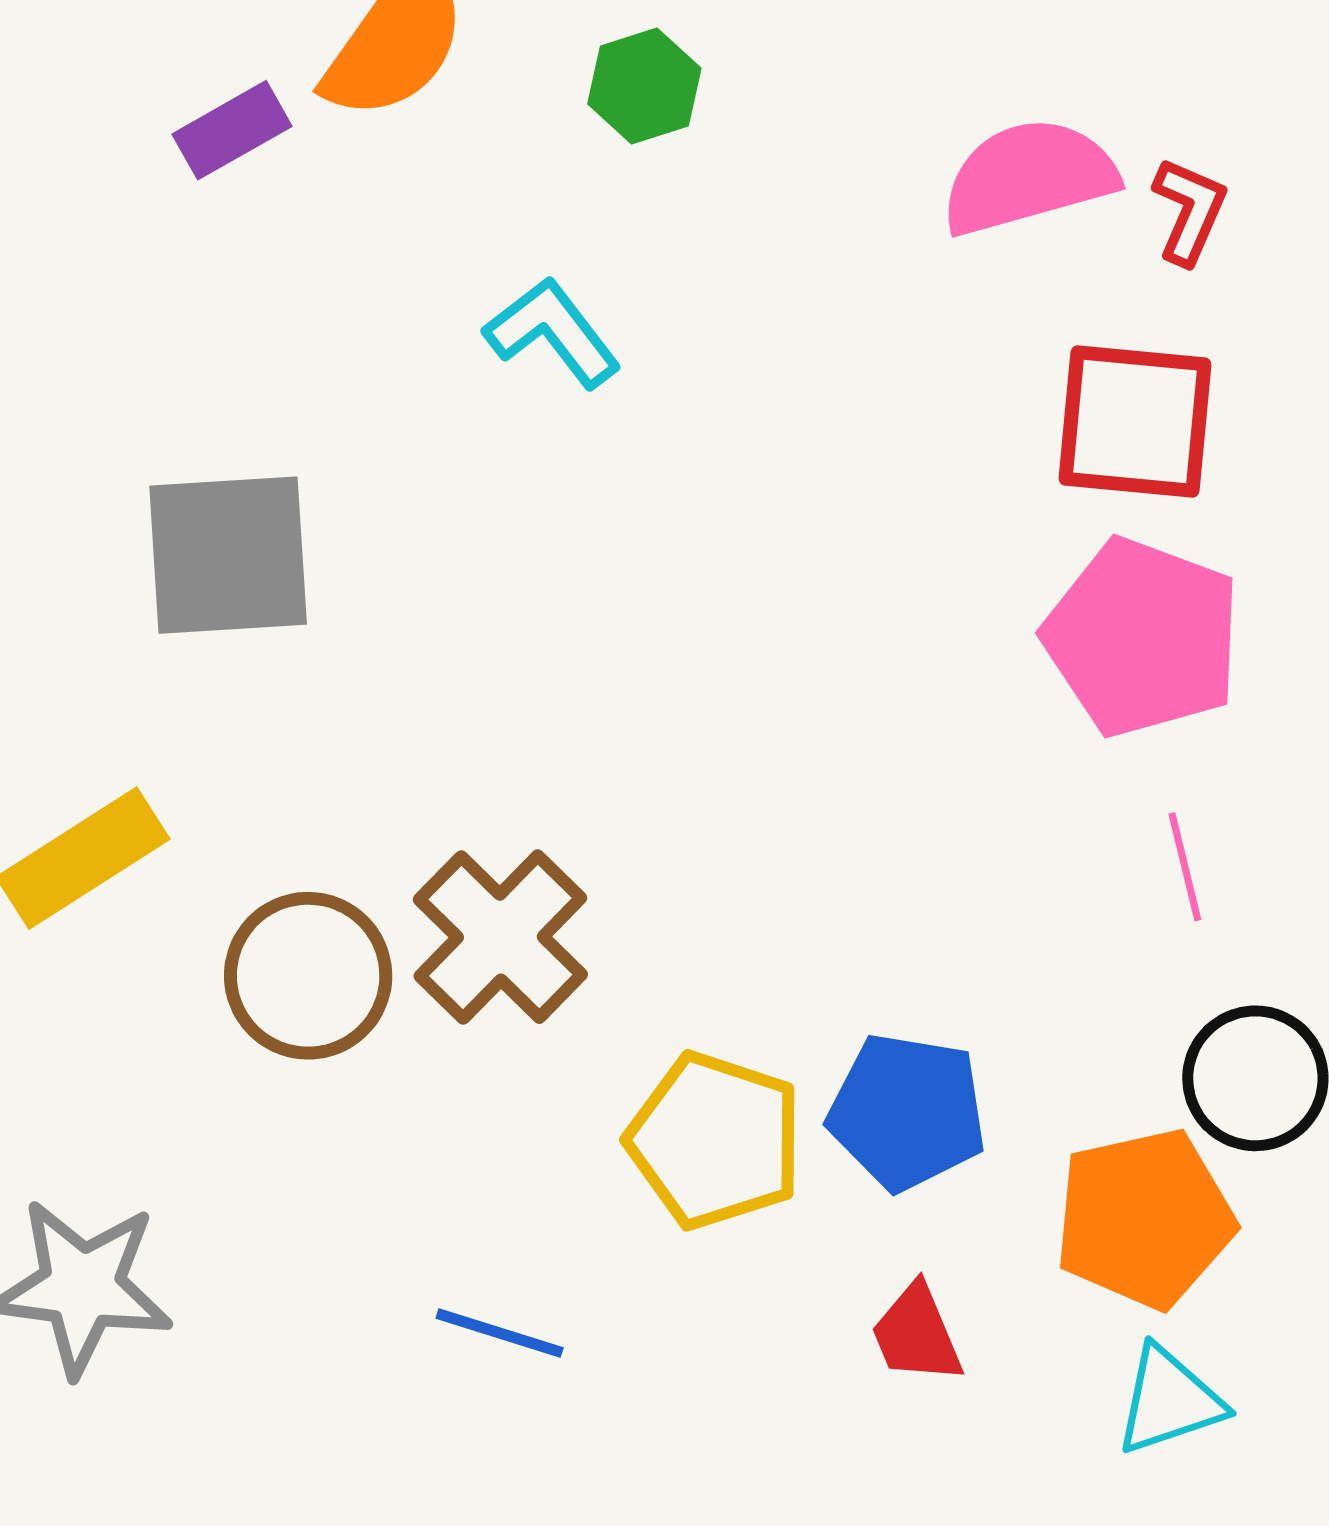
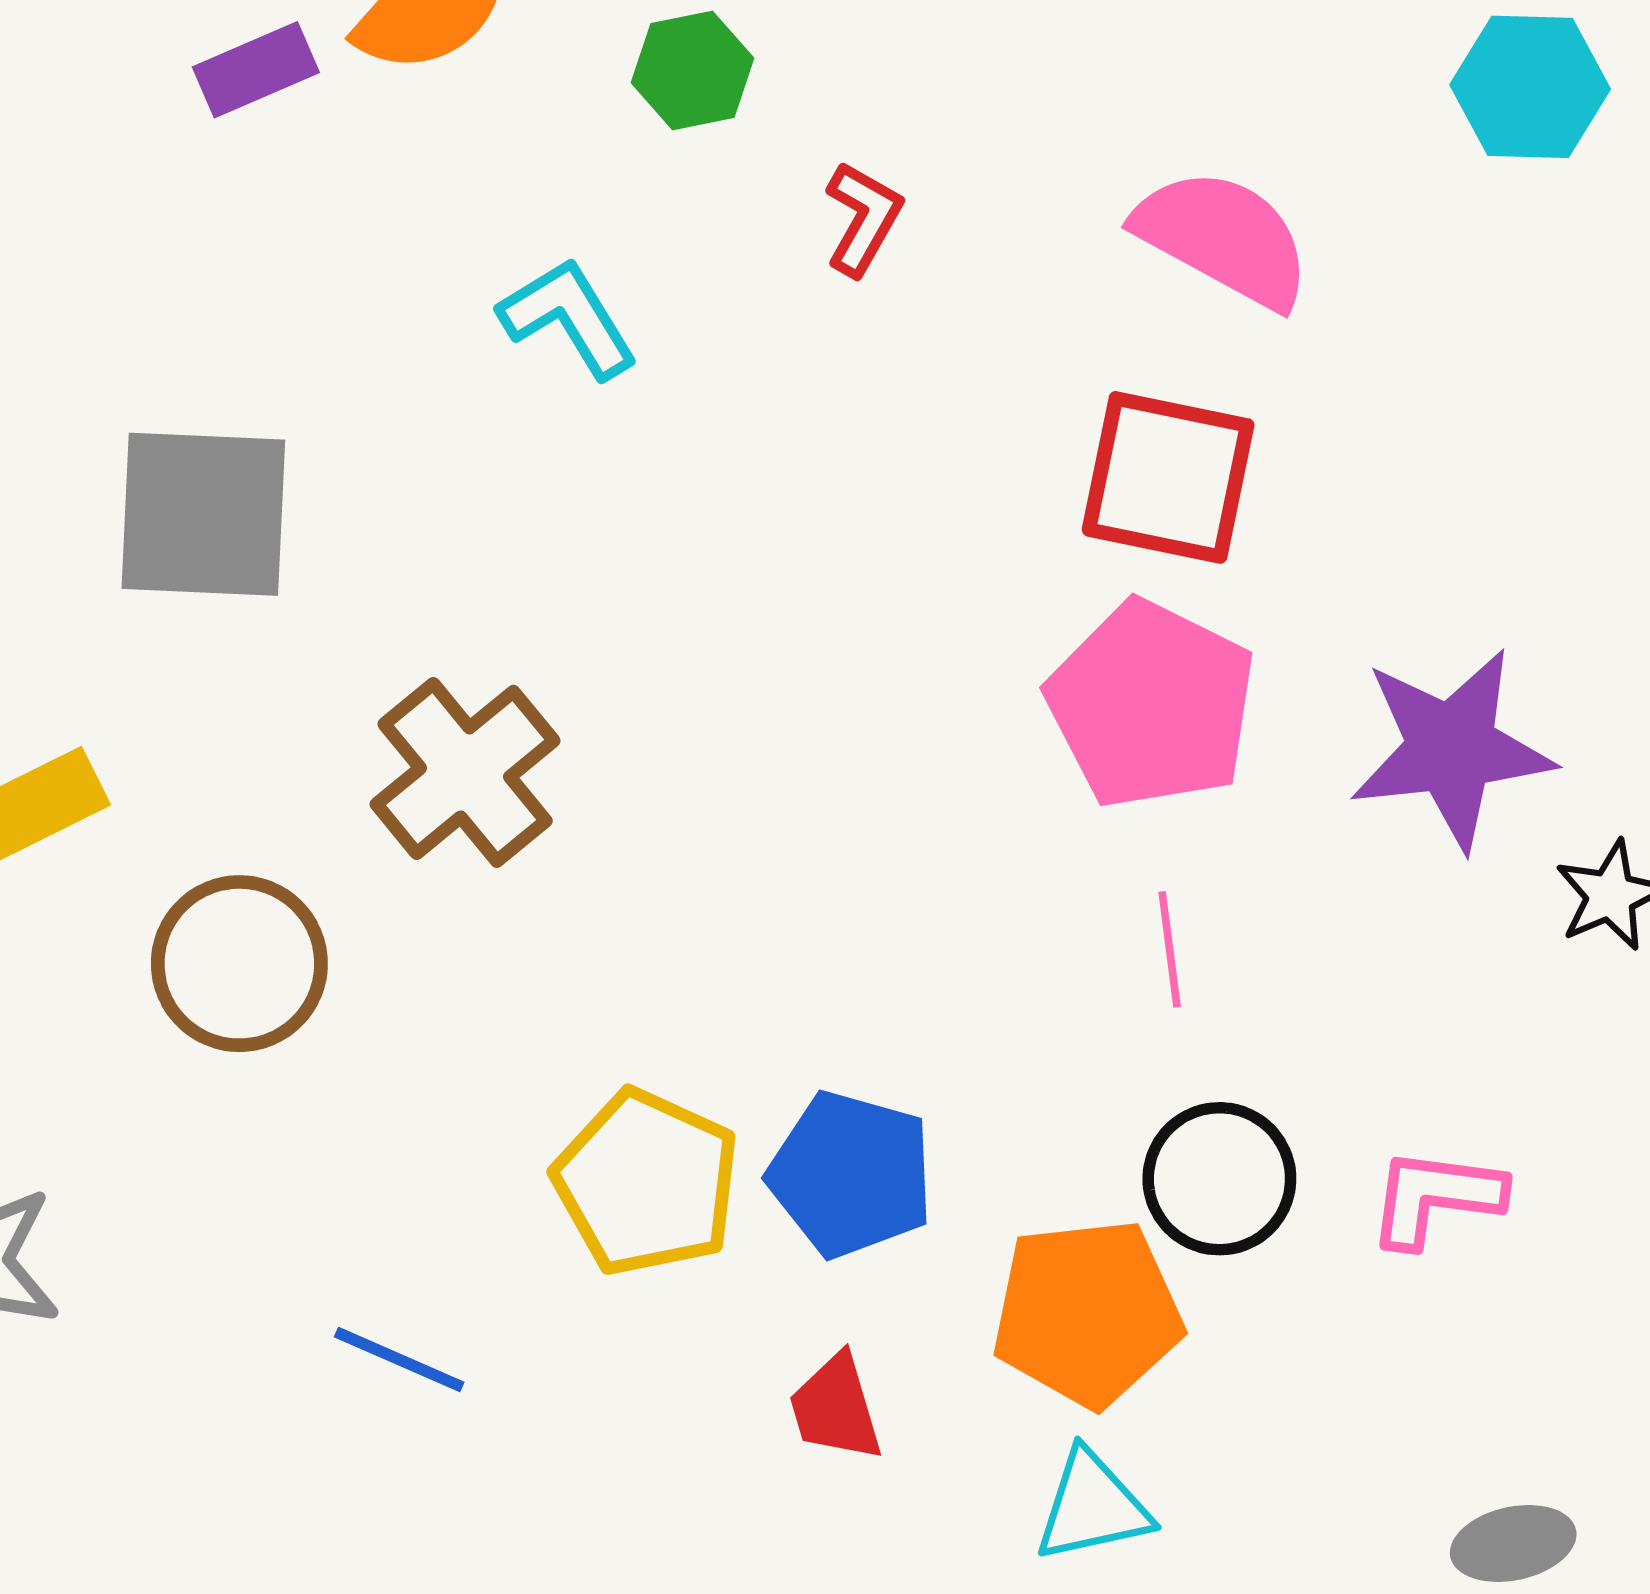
pink semicircle: (1029, 177) -> (1223, 238), moved, turned 38
red L-shape: (1189, 211) -> (863, 218), moved
brown cross: (500, 937) -> (465, 772), moved

